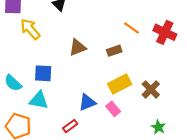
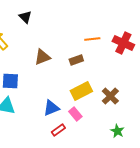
orange line: (131, 28) -> (92, 39), turned -42
red rectangle: (70, 126) -> (58, 130), moved

